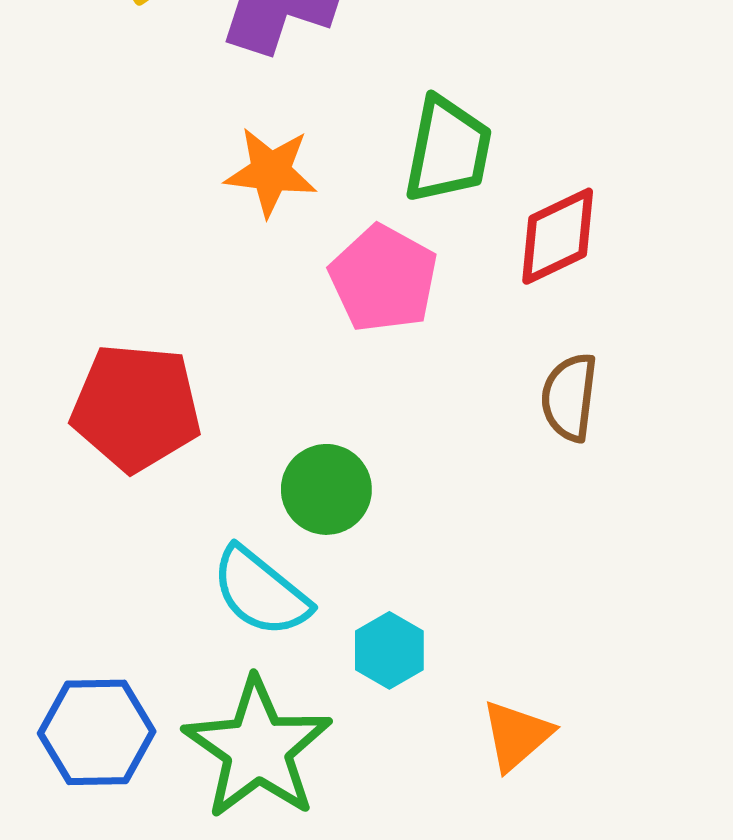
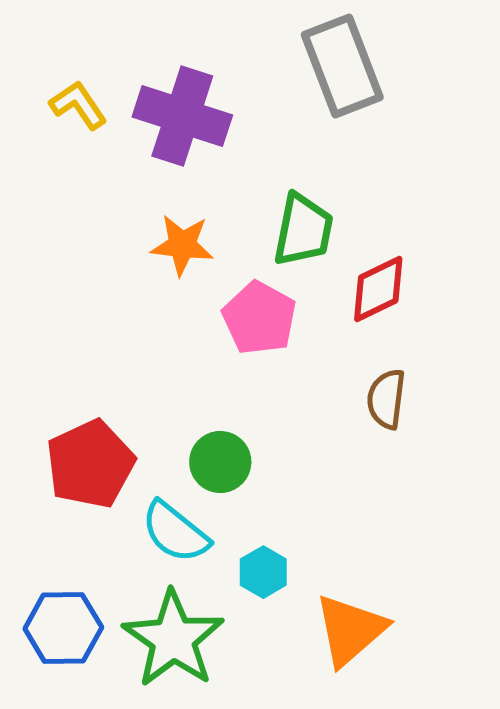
red pentagon: (136, 407) -> (90, 464), moved, turned -30
orange triangle: (517, 735) -> (350, 630), size x1.5

